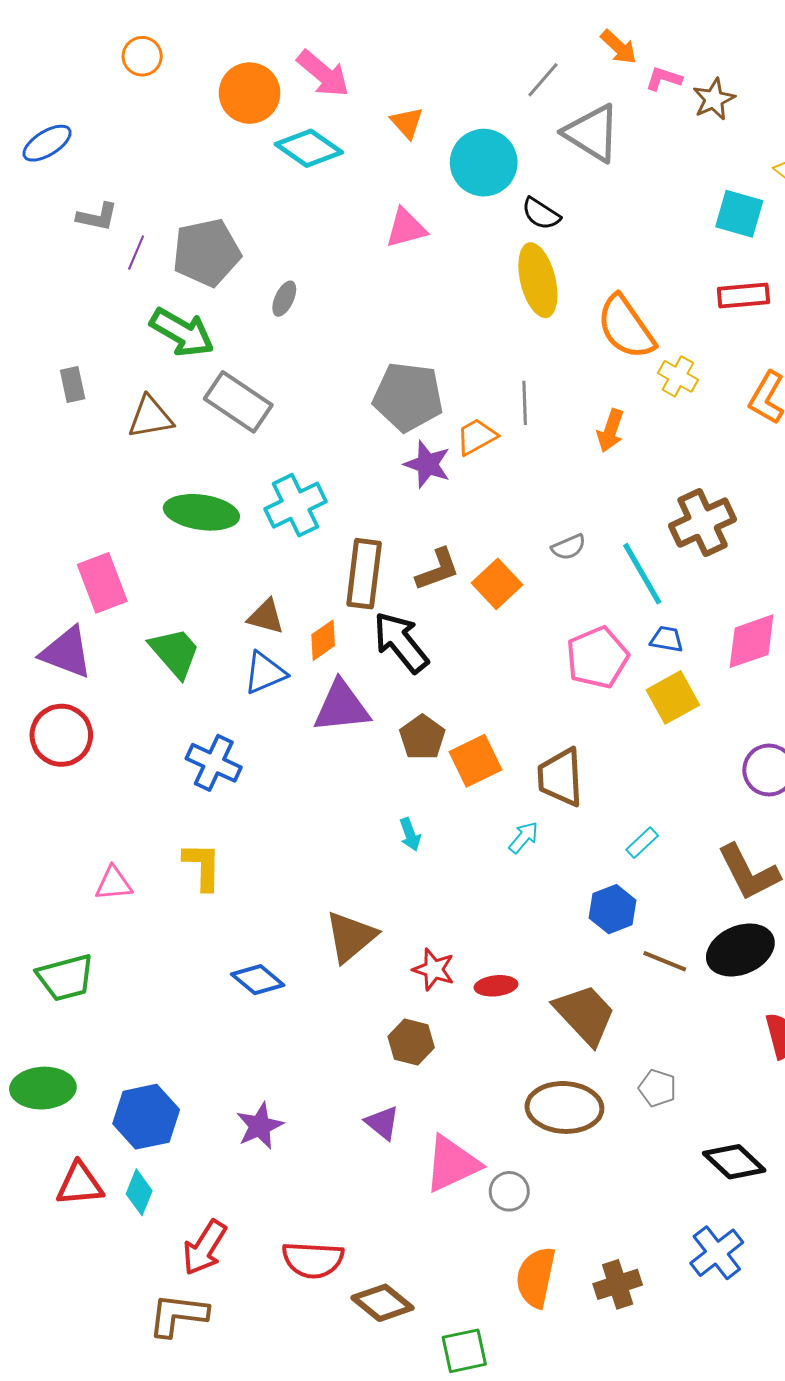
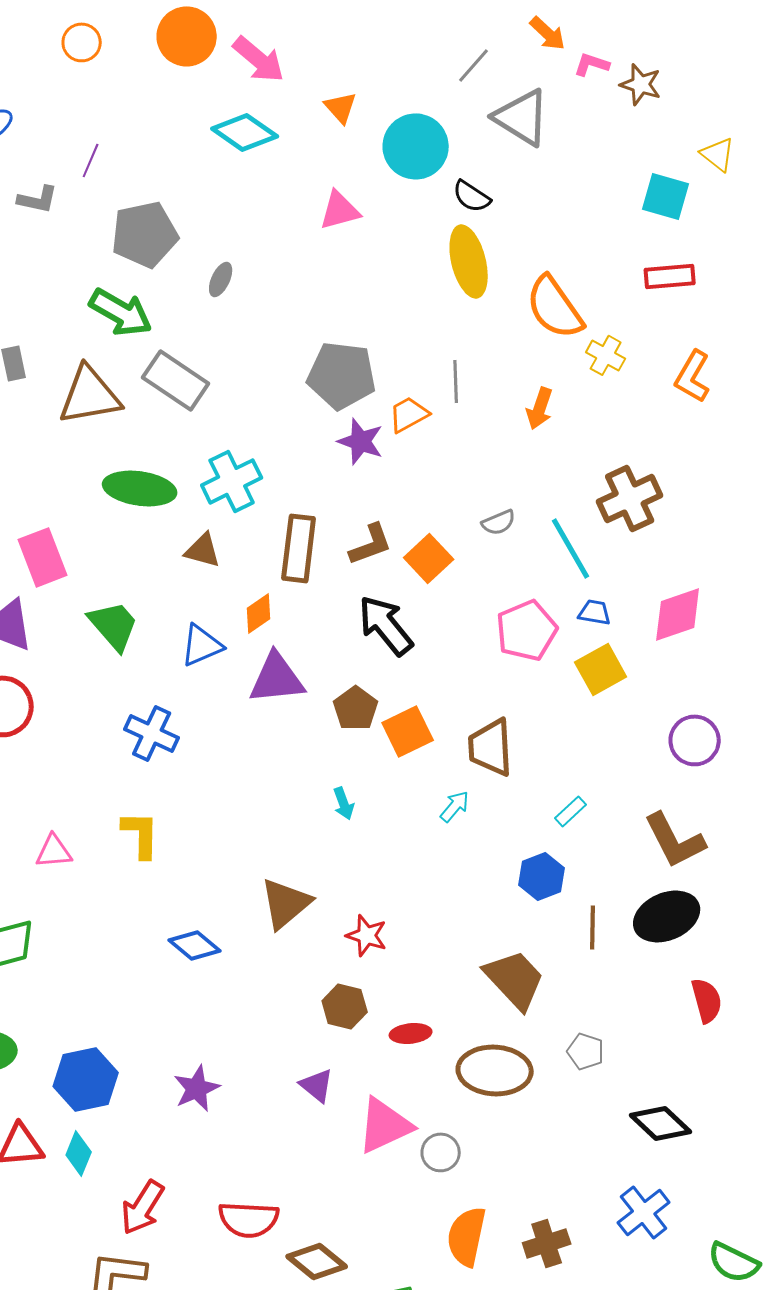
orange circle: (250, 93) -> (187, 36), moved
brown star: (714, 99) -> (641, 84), turned -30
purple line: (136, 253) -> (91, 160), moved
brown triangle: (150, 417) -> (90, 395), size x1.4
brown triangle: (266, 617) -> (203, 550), moved
black arrow: (401, 642) -> (386, 625), moved
brown line: (665, 961) -> (593, 927), turned 69
red ellipse: (496, 986) -> (411, 1033), moved

